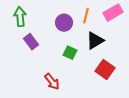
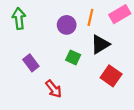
purple rectangle: (31, 42) -> (31, 63), moved

